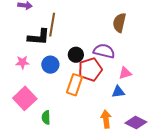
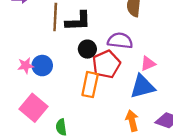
black L-shape: (39, 37) -> (78, 21), moved
blue circle: (50, 65) -> (42, 66), moved
blue triangle: (118, 92) -> (143, 87), size x1.6

